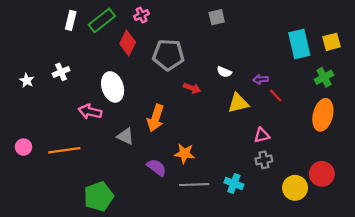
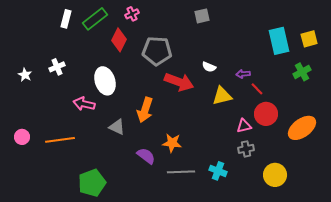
red arrow: (192, 88) -> (179, 82), size x1.8
orange ellipse: (323, 115) -> (302, 128), moved, turned 40
red circle: (322, 174) -> (266, 114), moved

